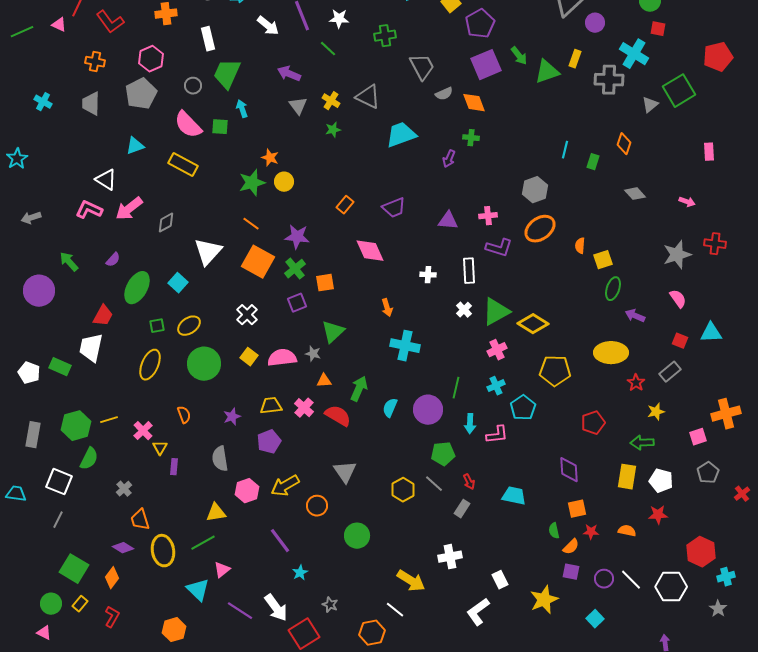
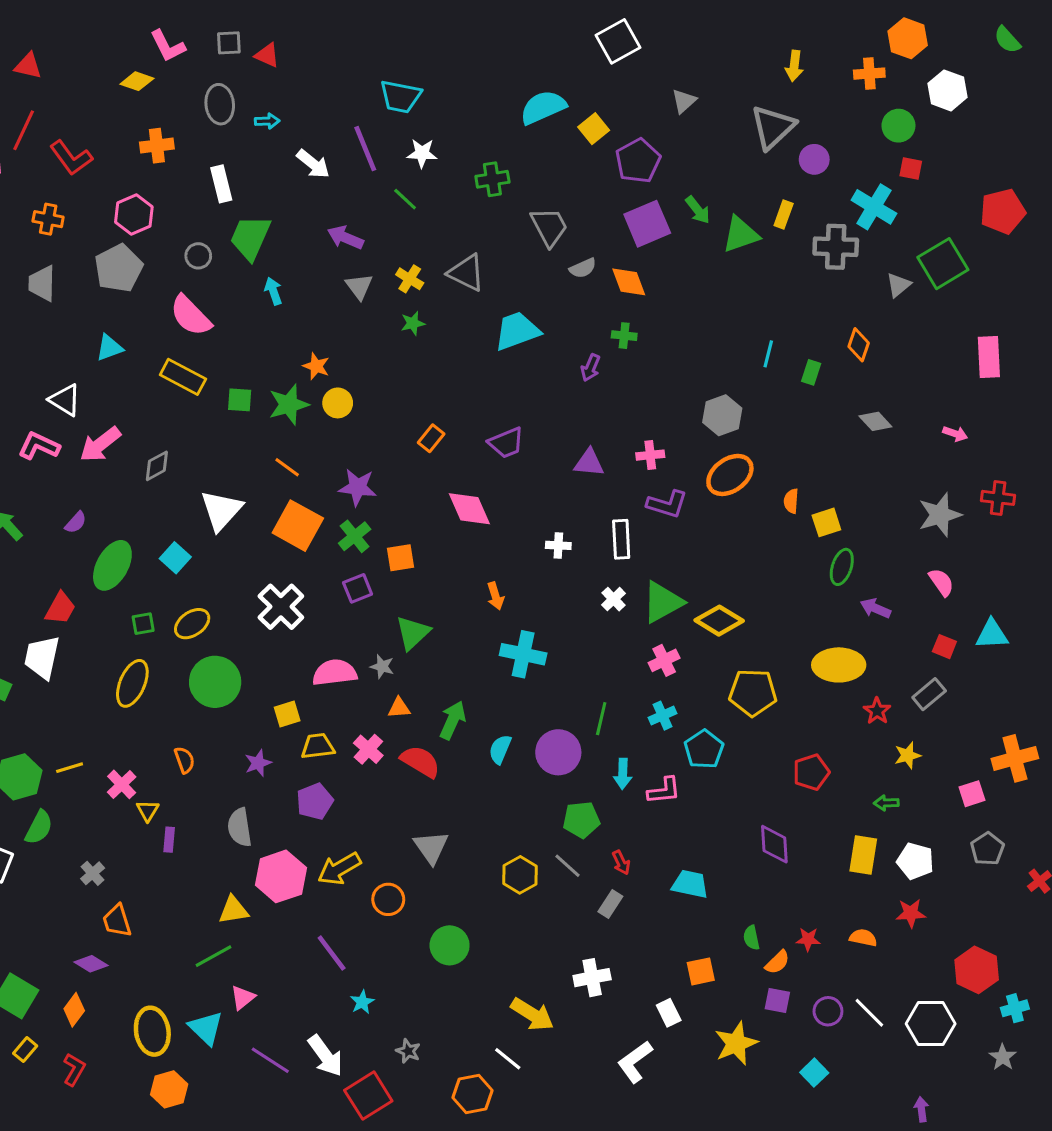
green square: (220, 127) -> (240, 400), moved
pink rectangle: (709, 152) -> (989, 357), size x1.5
white cross: (247, 315) -> (281, 607), size x1.4
yellow square: (249, 357) -> (287, 714), moved, turned 36
green arrow: (642, 443) -> (886, 803), size x0.7
pink hexagon: (247, 491) -> (281, 876), size x1.4
orange square: (577, 509) -> (701, 971), moved
yellow ellipse: (163, 551) -> (152, 1031), moved

